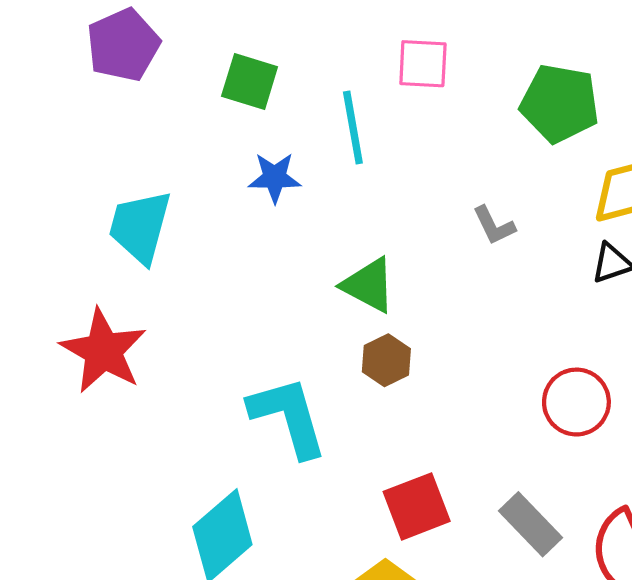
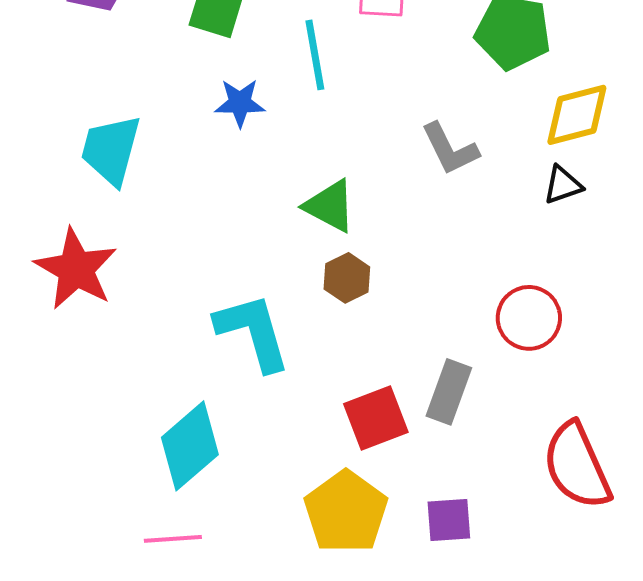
gray L-shape: (494, 226) -> (450, 149), size x1.4
gray rectangle: (530, 524) -> (449, 392), moved, turned 64

